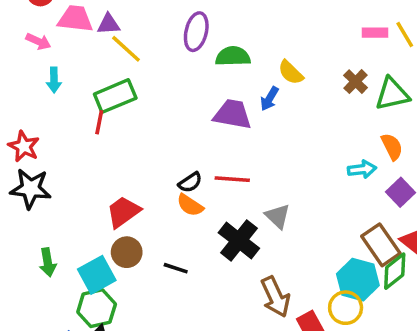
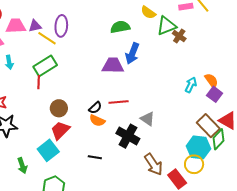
purple ellipse: (196, 32) -> (61, 26), moved
green semicircle: (233, 56) -> (120, 27), moved
yellow semicircle: (291, 72) -> (148, 12), moved
green triangle: (392, 94) -> (167, 26), moved
blue arrow: (269, 99) -> (132, 53), size x1.5
orange semicircle: (392, 147) -> (211, 81), moved
cyan arrow: (362, 169) -> (191, 85), turned -49
brown circle: (127, 252) -> (59, 108), moved
cyan square: (97, 275) -> (48, 150), moved

